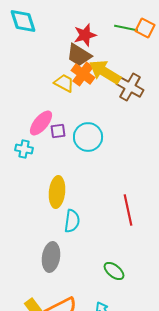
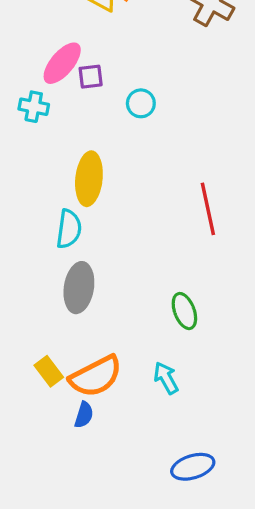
cyan circle: (88, 137) -> (141, 103), moved, size x0.6
cyan semicircle: (72, 221) -> (69, 229), moved
green ellipse: (114, 271) -> (184, 311), turned 30

